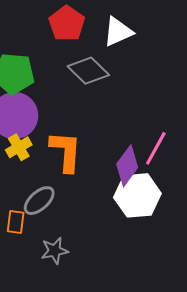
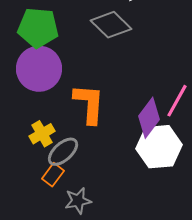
yellow cross: (19, 147) -> (42, 134), moved
orange rectangle: (16, 222) -> (53, 175), moved, turned 30

